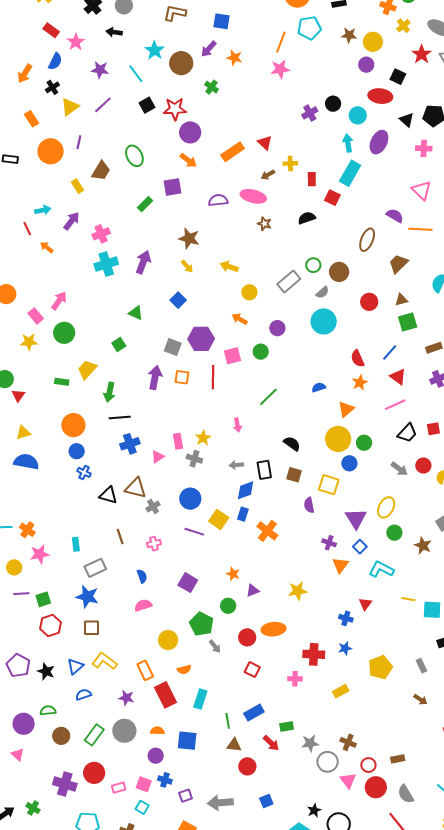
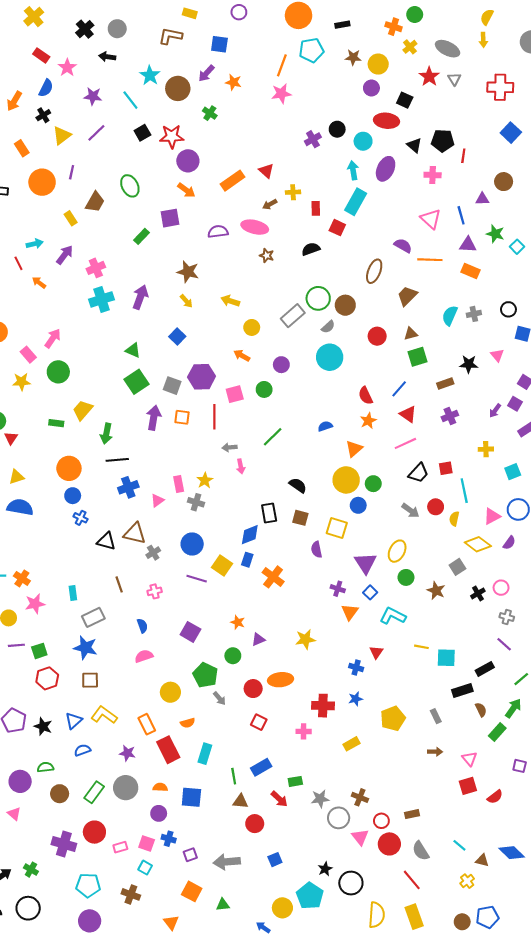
green circle: (313, 265) -> (318, 298), size x1.5
green square: (119, 344) -> (137, 382), moved, size x1.6
gray arrow: (236, 465) -> (230, 447), moved
brown arrow: (420, 700) -> (435, 752), turned -32

